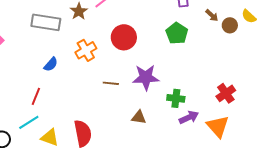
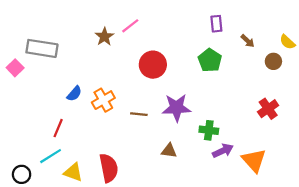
gray rectangle: (46, 22) -> (42, 48), moved
brown circle: (230, 25) -> (273, 61), moved
orange cross: (86, 50) -> (103, 100), moved
red cross: (226, 93) -> (268, 109), moved

